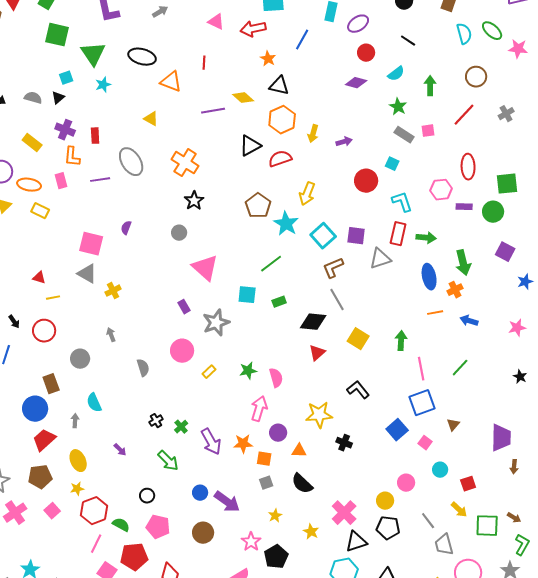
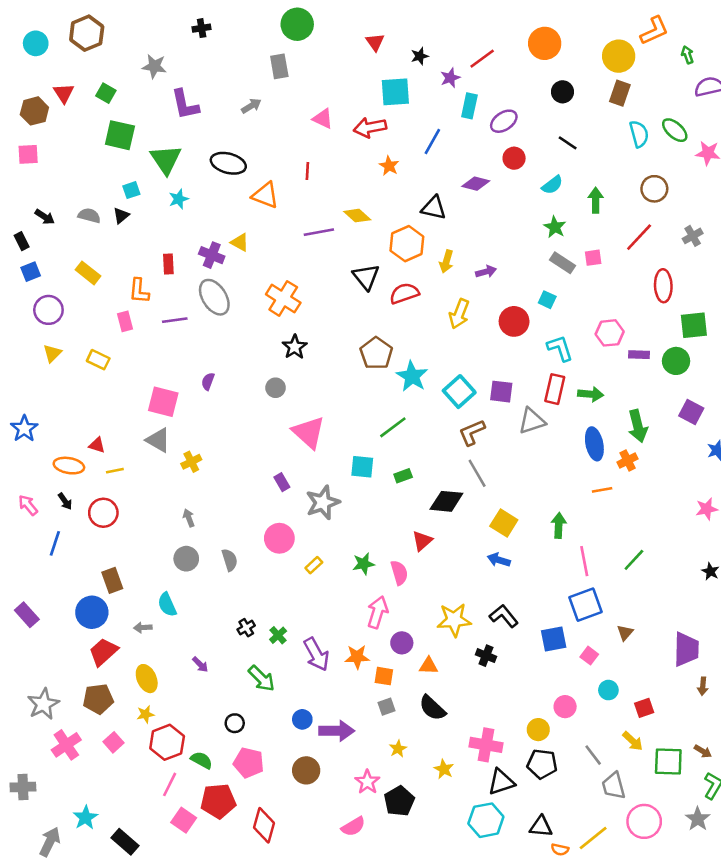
purple diamond: (356, 83) -> (476, 184), moved
black triangle: (279, 86) -> (434, 208), moved
purple cross: (65, 130) -> (212, 255), moved
black triangle: (250, 146) -> (366, 277), turned -40
red ellipse: (468, 167) -> (663, 286), moved
orange ellipse: (29, 185) -> (69, 466), moved
yellow arrow: (307, 194) -> (459, 314), moved
blue arrow: (469, 321) -> (499, 560), moved
red triangle: (317, 353) -> (422, 541), moved
gray circle: (80, 359) -> (186, 559), moved
black L-shape: (358, 390) -> (504, 616), moved
gray arrow: (75, 421) -> (143, 628), turned -96
blue square: (397, 430) -> (554, 639), turned 30
purple arrow: (227, 502) -> (337, 731), turned -36
pink cross: (344, 513) -> (486, 745), turned -35

